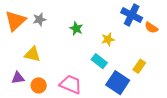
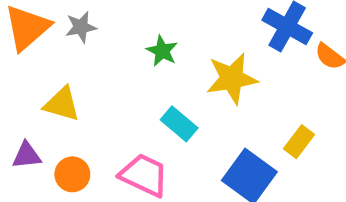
yellow star: (108, 39) -> (232, 78), size x1.6
cyan rectangle: (99, 61) -> (179, 124), moved

